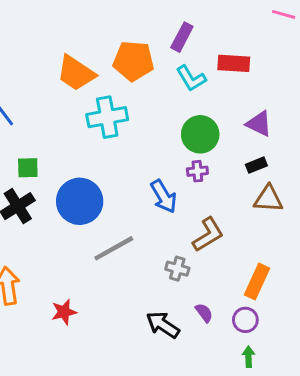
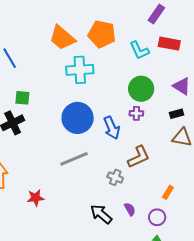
purple rectangle: (182, 37) -> (156, 14), moved
blue circle: (80, 201) -> (78, 118), moved
orange rectangle: (257, 281) -> (168, 192), size x0.6

